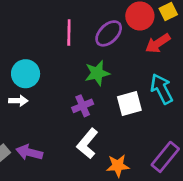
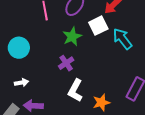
white arrow: (18, 101) -> (22, 83), moved
white square: (129, 104) -> (98, 26), moved

